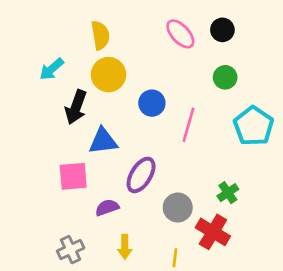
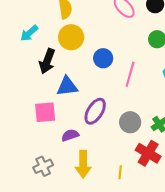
gray circle: (178, 208) -> (130, 122), moved
yellow arrow: (125, 247) -> (83, 164), size x1.5

